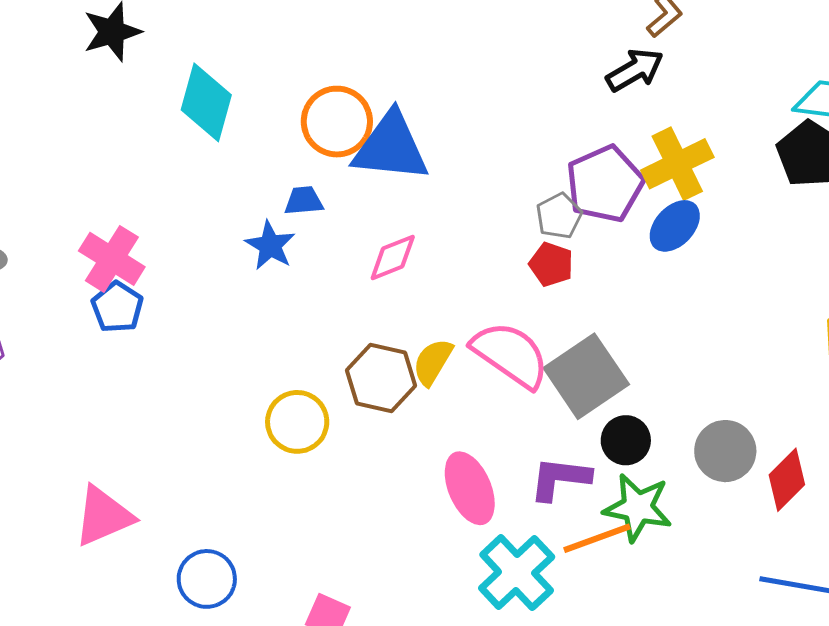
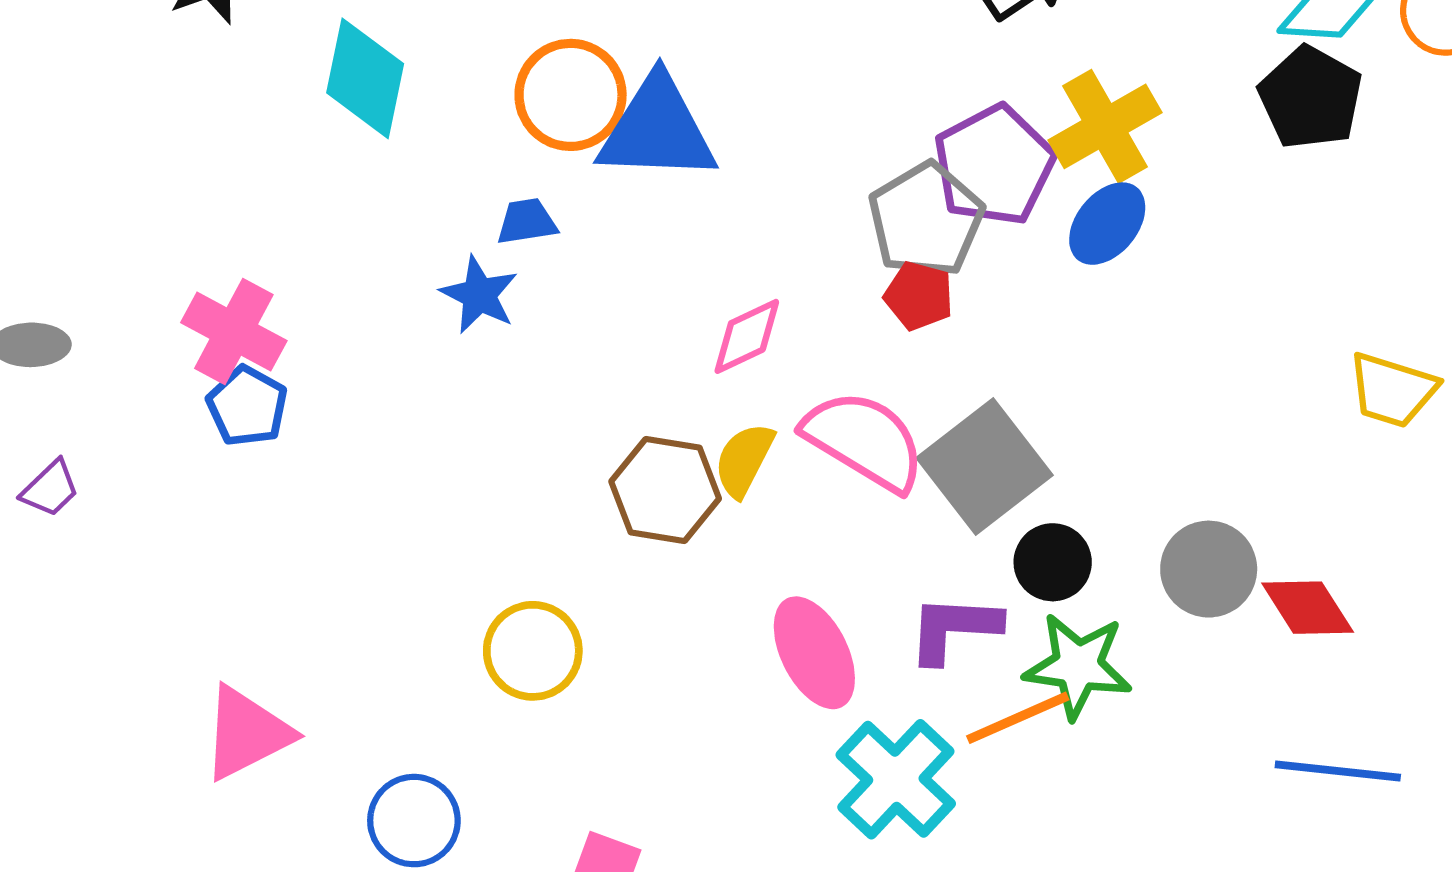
gray pentagon: (559, 216) -> (926, 220), size x1.6
pink diamond: (393, 257) -> (747, 336), moved
yellow circle: (297, 422) -> (533, 651), moved
red diamond: (787, 480) -> (1308, 608), turned -74

